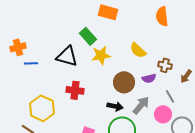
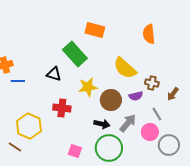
green rectangle: (88, 36) -> (75, 54), size x1.4
yellow semicircle: (138, 50) -> (125, 68), size x1.4
yellow star: (101, 55) -> (88, 87), moved
black triangle: (67, 56) -> (54, 74), size x0.7

